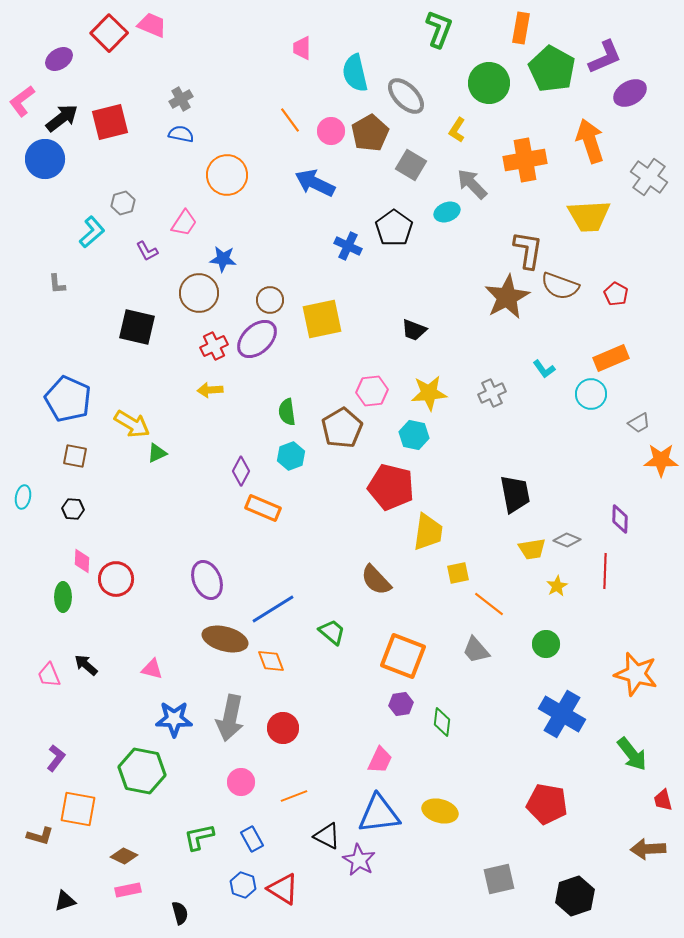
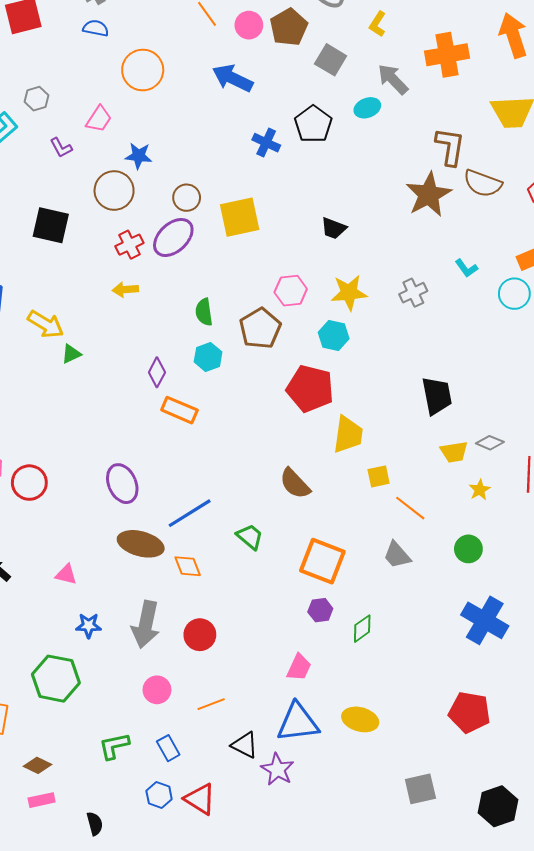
blue star: (174, 719) -> (89, 626), size x0.7
green diamond: (442, 722) -> (362, 629), turned 48

